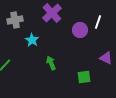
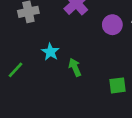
cyan star: (32, 40) -> (50, 52), moved

